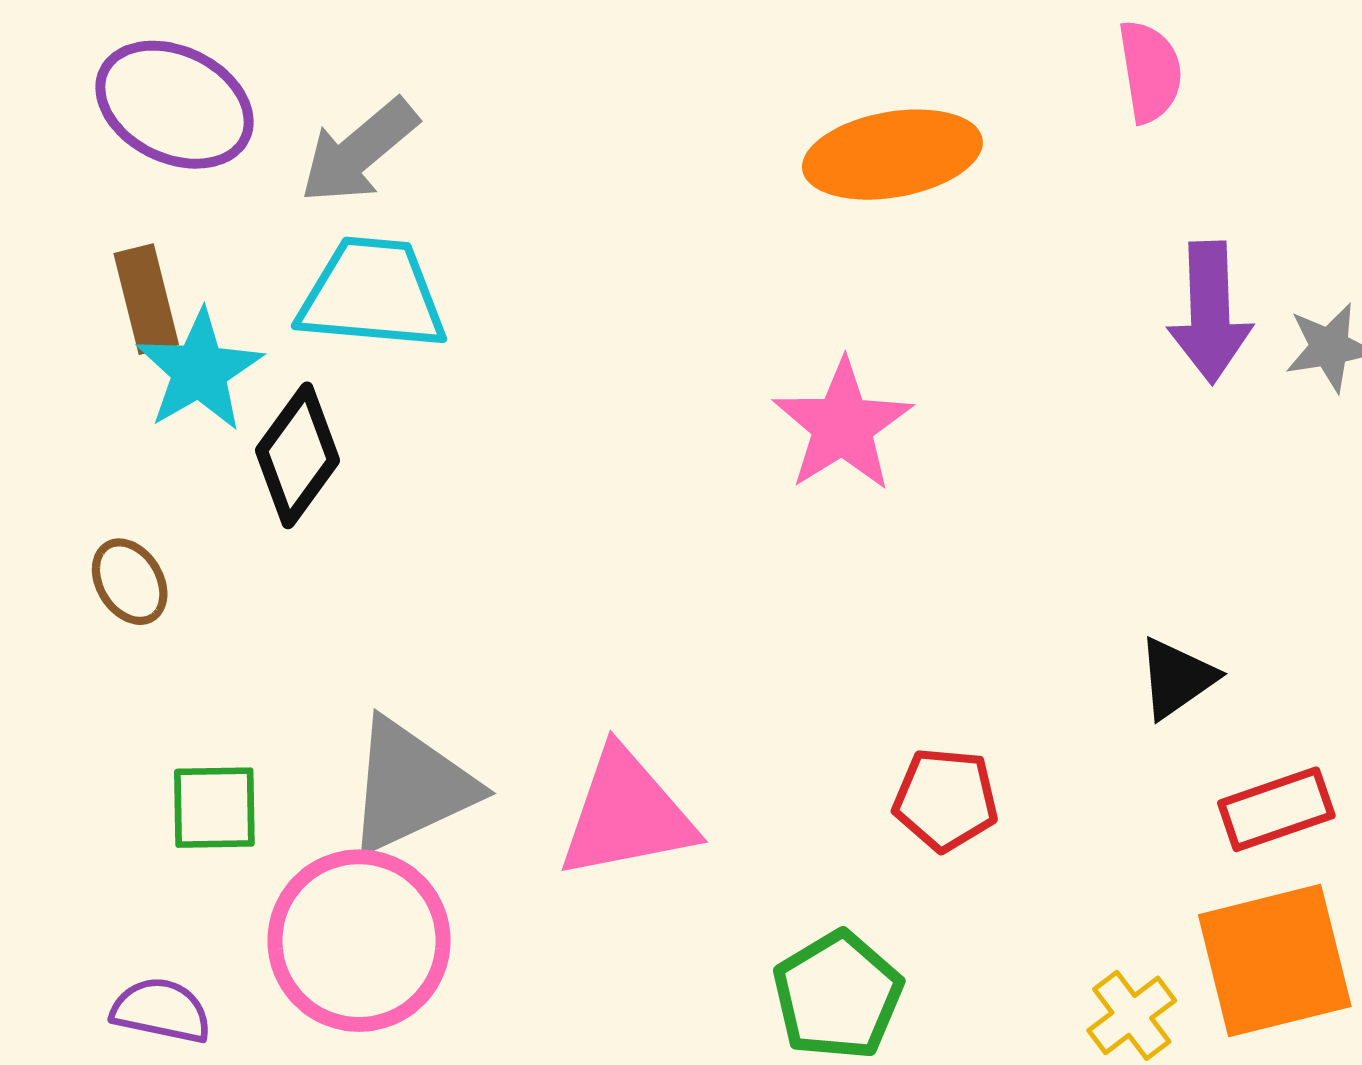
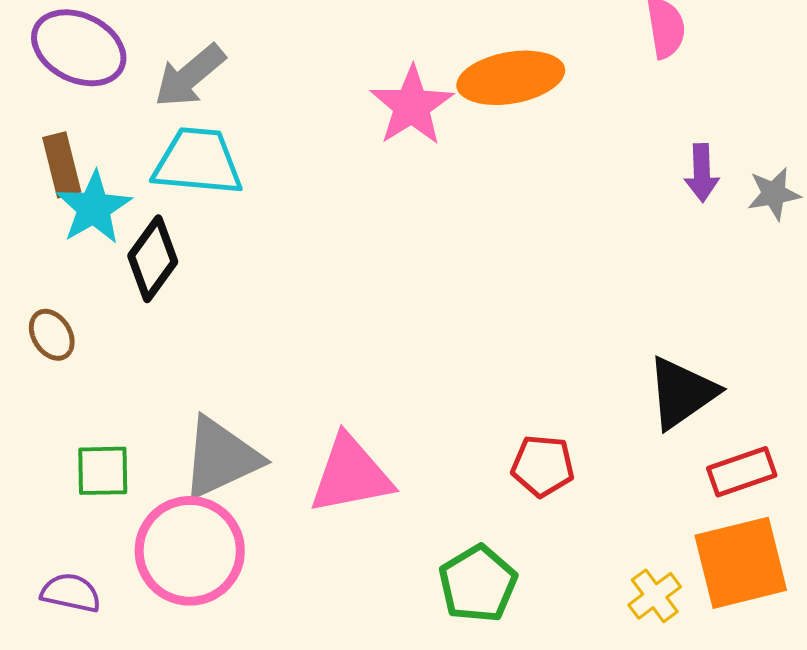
purple arrow: (1210, 312) -> (702, 173), size x0.7
pink star: (843, 425) -> (412, 106), moved
black triangle: (1177, 678) -> (682, 393), size x1.5

